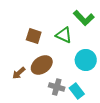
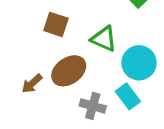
green triangle: (64, 35) -> (104, 39), moved
cyan rectangle: (77, 91) -> (128, 96), moved

